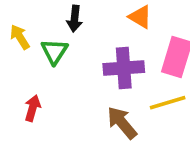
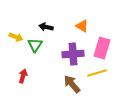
black arrow: (75, 19) -> (46, 27), turned 96
yellow arrow: (20, 37) -> (16, 37), turned 144

